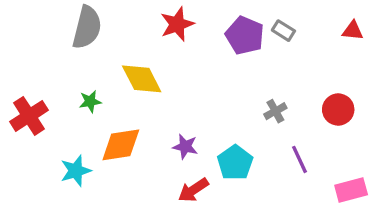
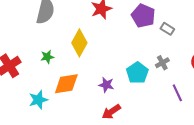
gray rectangle: (283, 31) -> (167, 29), moved
yellow diamond: (142, 79) -> (79, 43), turned 56
cyan pentagon: (235, 163) -> (137, 73), moved

